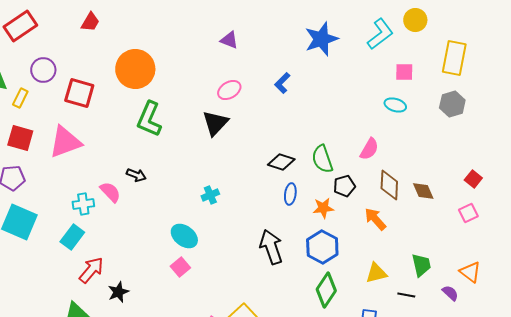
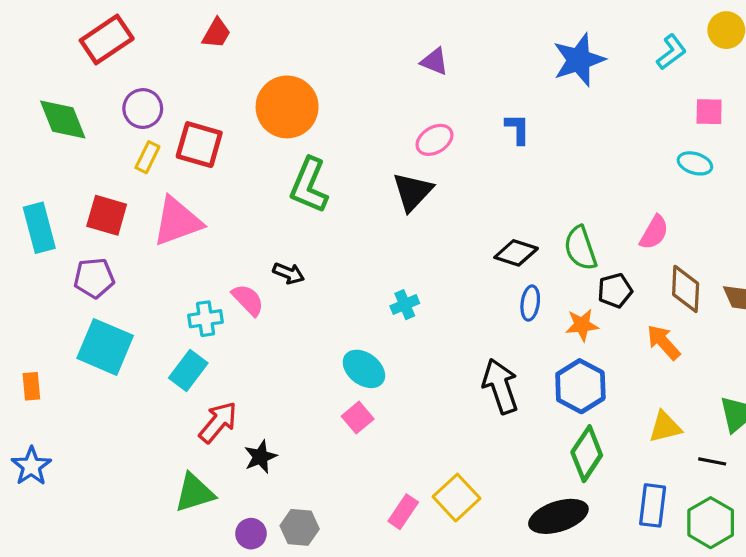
cyan L-shape: (380, 34) -> (671, 52), size x0.7
blue L-shape: (282, 83) -> (518, 129), turned 135
yellow rectangle: (20, 98) -> (147, 157), moved

